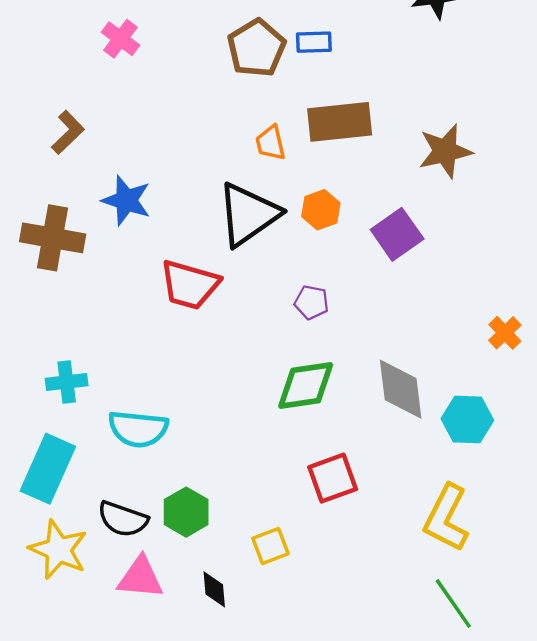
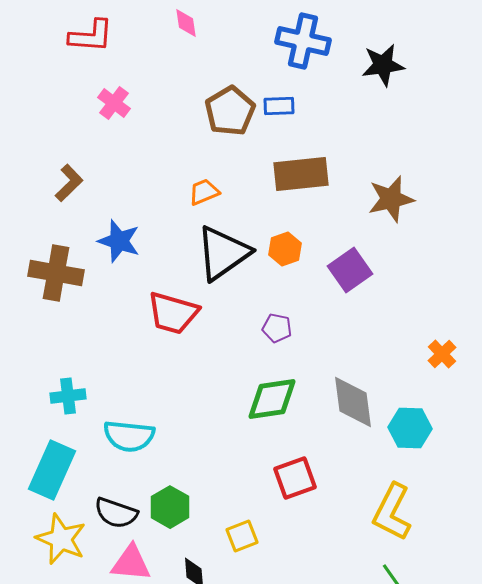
orange trapezoid: (271, 143) -> (204, 192), moved, turned 80

